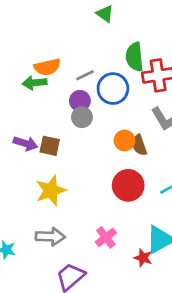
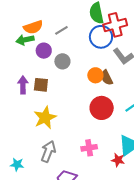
blue circle: (113, 89) -> (101, 37), moved
purple circle: (80, 101) -> (44, 51), moved
purple arrow: (25, 143) -> (23, 85), turned -102
gray arrow: (50, 237) -> (48, 151), turned -65
pink cross: (106, 237) -> (89, 148), turned 35

